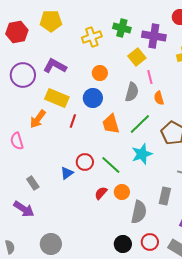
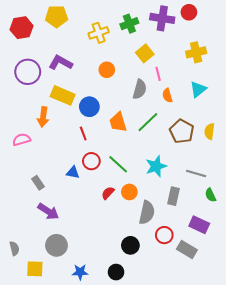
green cross: (122, 28) -> (129, 24), turned -36
purple cross: (154, 36) -> (162, 18), moved
blue circle: (93, 98) -> (89, 107), moved
orange arrow: (38, 119) -> (43, 117), turned -30
red line: (73, 121) -> (83, 133), moved, turned -40
pink semicircle: (17, 141) -> (22, 140), turned 90
cyan star: (142, 154) -> (156, 166), moved
blue triangle: (67, 173) -> (73, 172), turned 48
purple arrow: (24, 209) -> (48, 211), moved
red circle: (150, 242) -> (164, 235), moved

